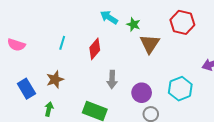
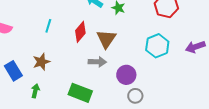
brown triangle: (150, 44) -> (106, 39), moved
gray arrow: (112, 79) -> (97, 62), turned -90
cyan hexagon: (180, 89) -> (157, 46), moved

